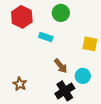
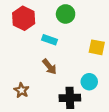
brown arrow: (61, 66) -> (49, 67), moved
black cross: (65, 91) -> (70, 98), turned 30

